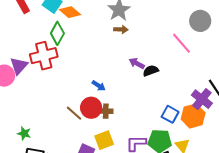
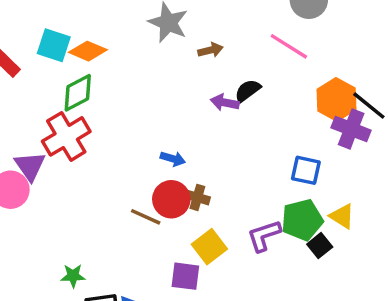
brown arrow: (121, 29) -> (210, 50), moved
green diamond: (57, 33) -> (78, 93), turned 50
black semicircle: (151, 71) -> (248, 91), moved
brown cross: (106, 111) -> (197, 197), turned 32
orange hexagon: (193, 116) -> (336, 99), moved

